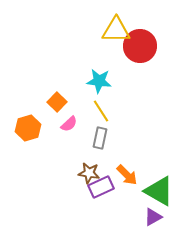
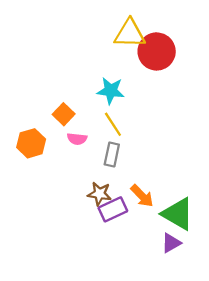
pink semicircle: (69, 124) -> (77, 139), turned 48

